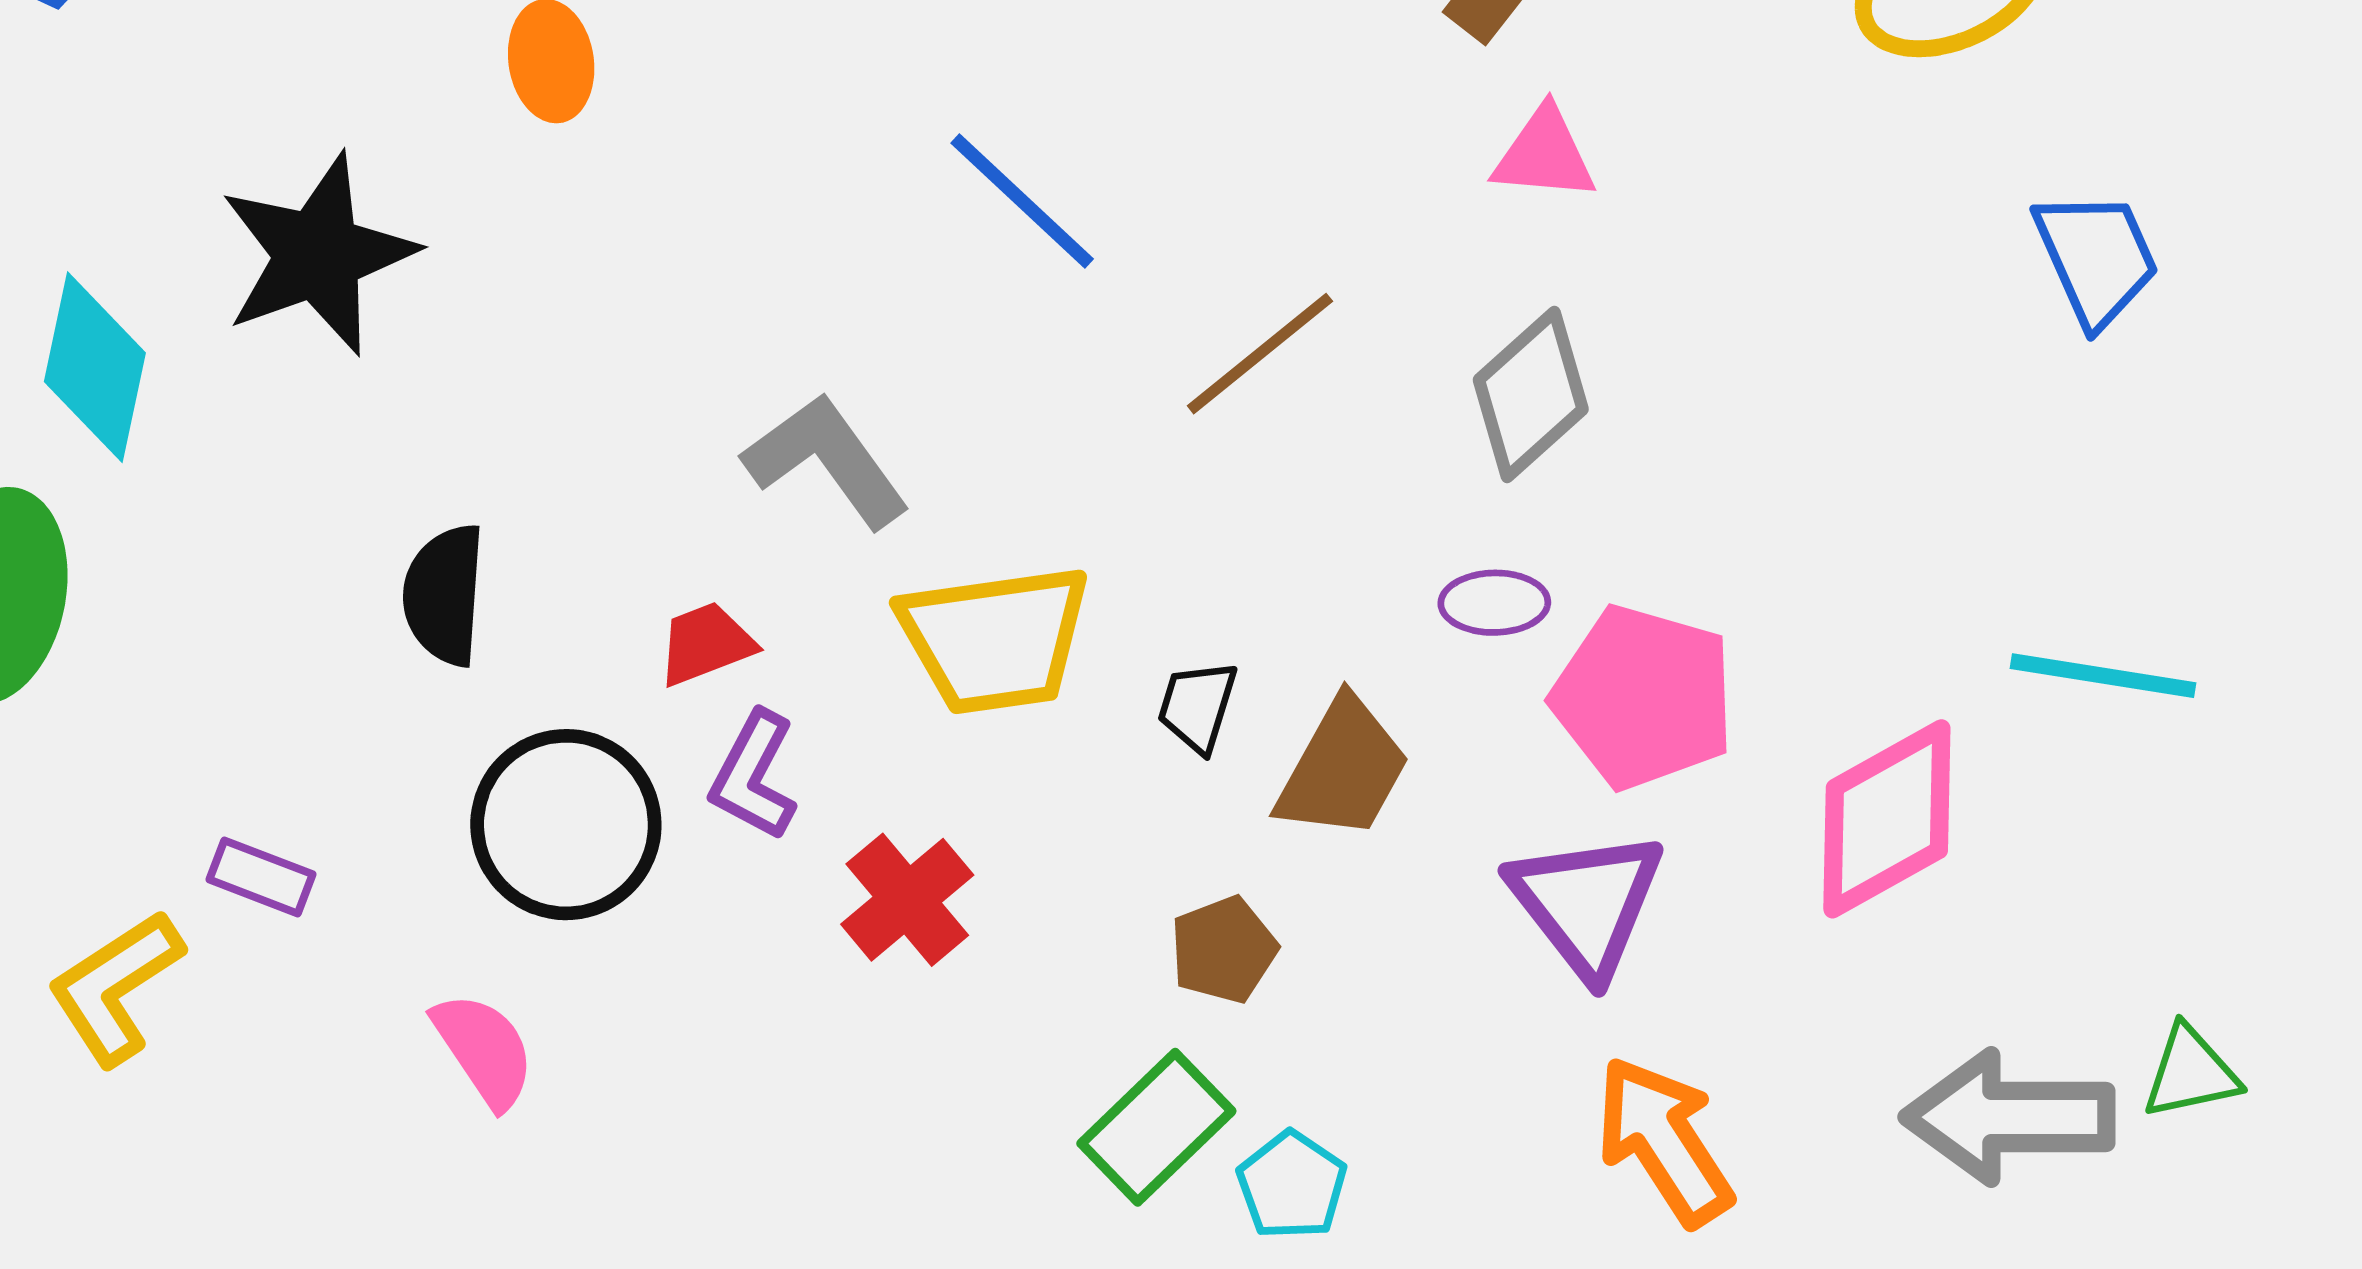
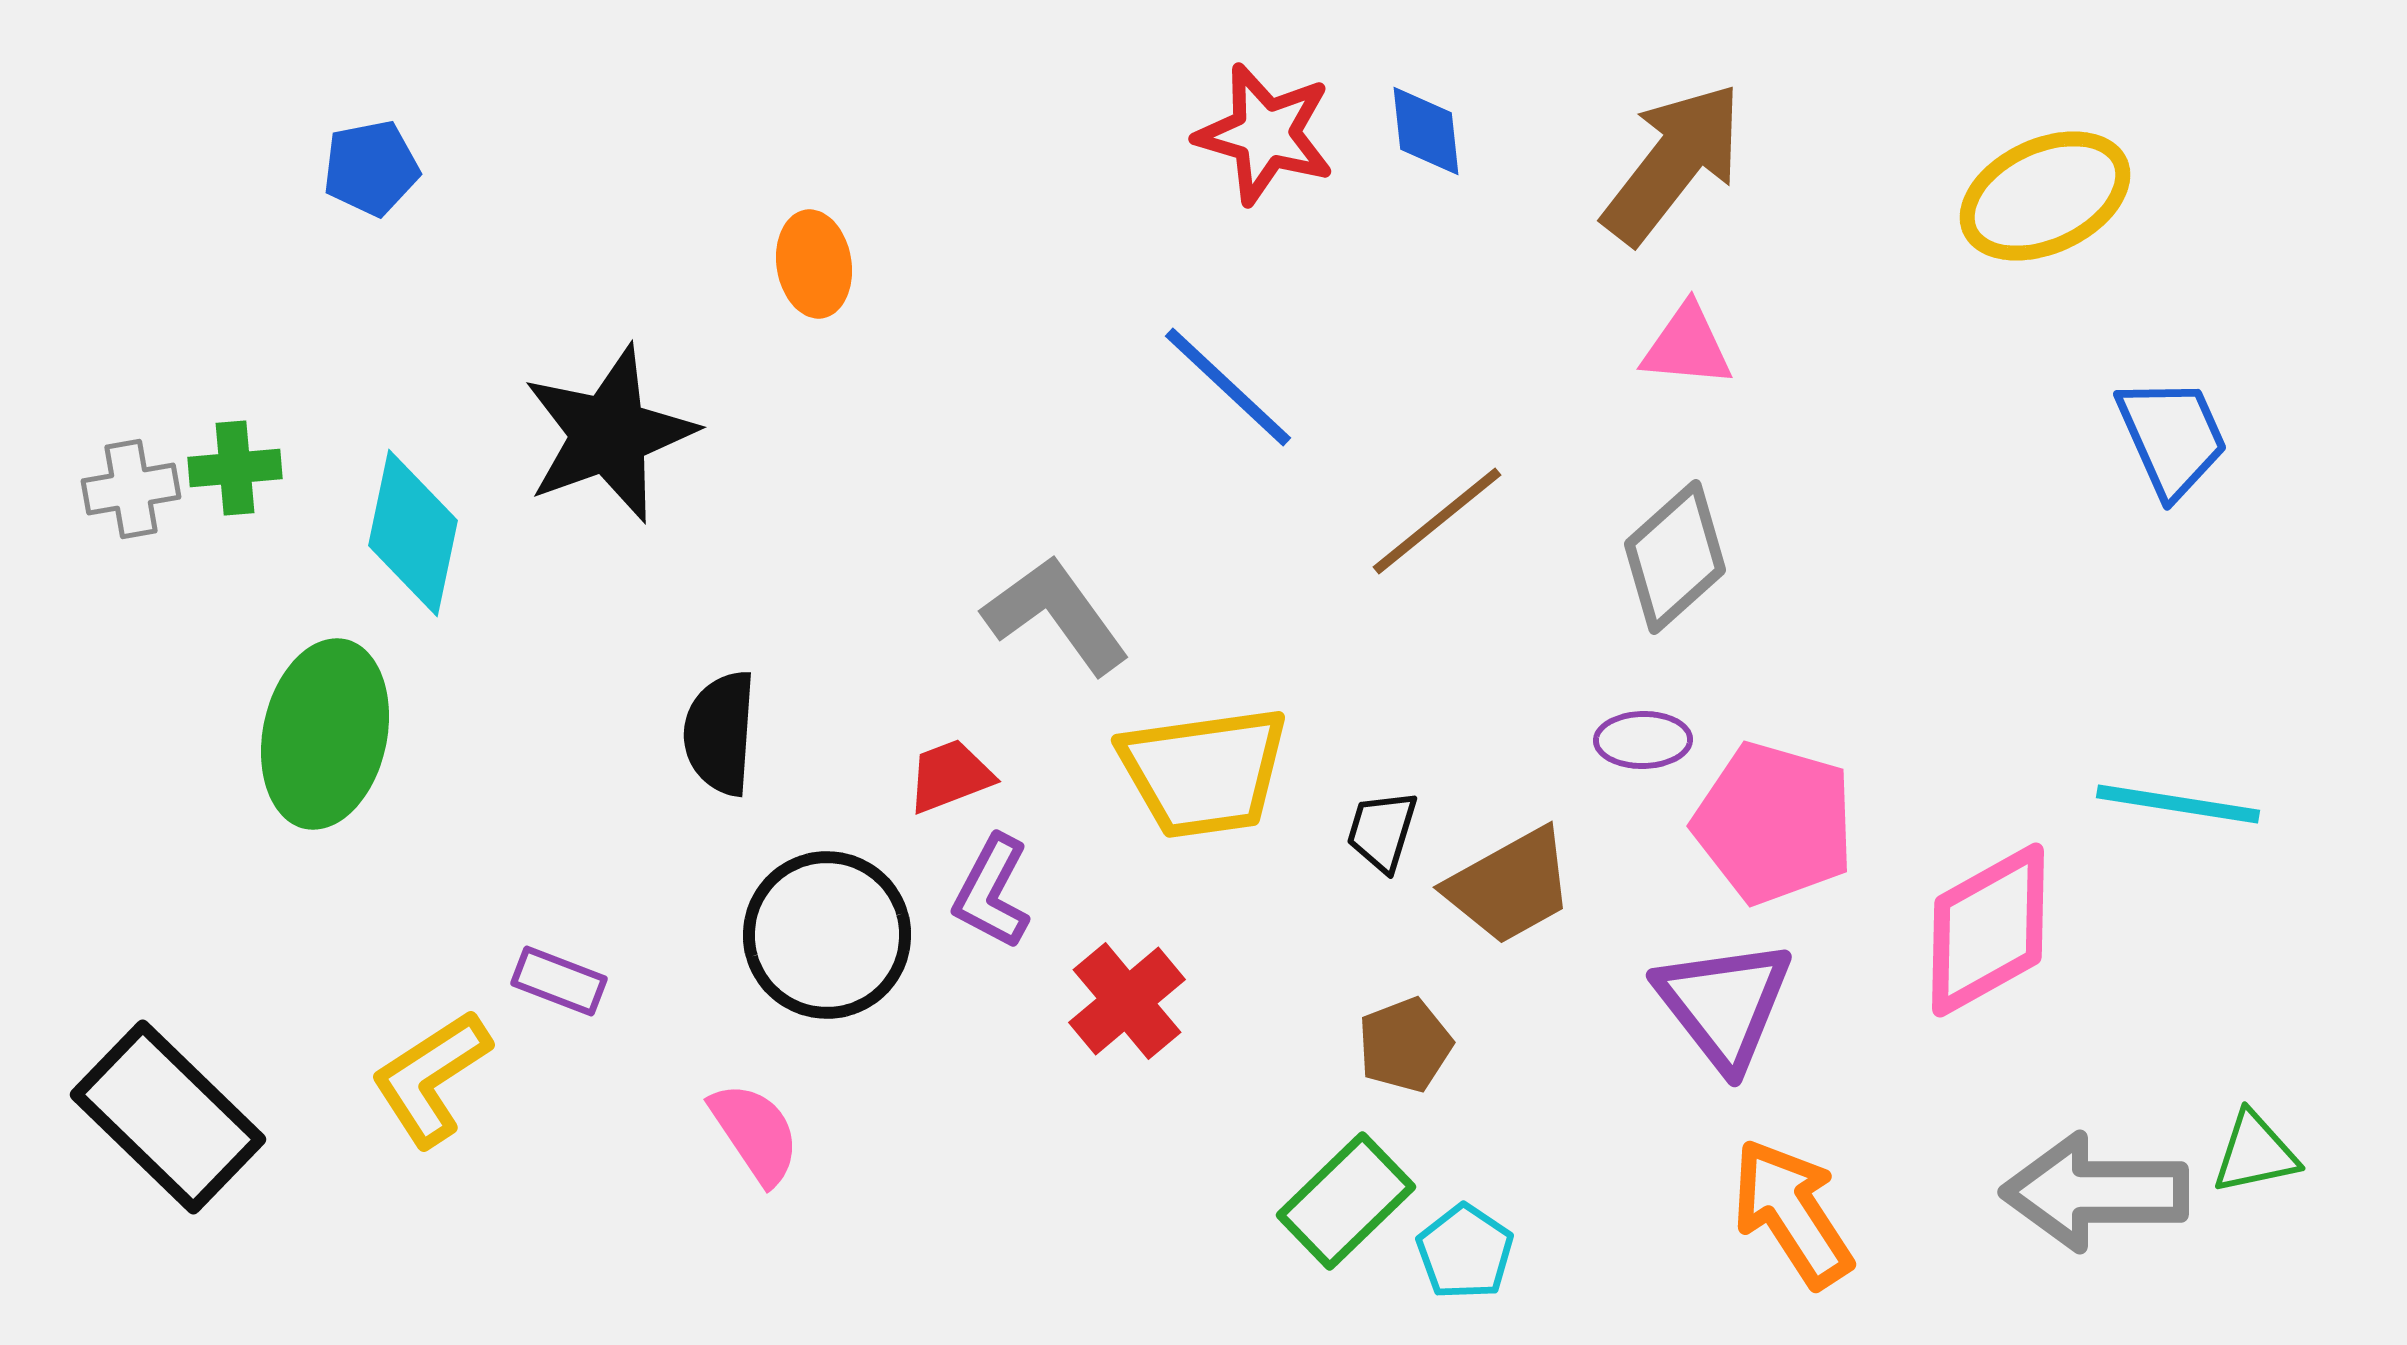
brown trapezoid: (1343, 769) -> (1510, 886), turned 32

